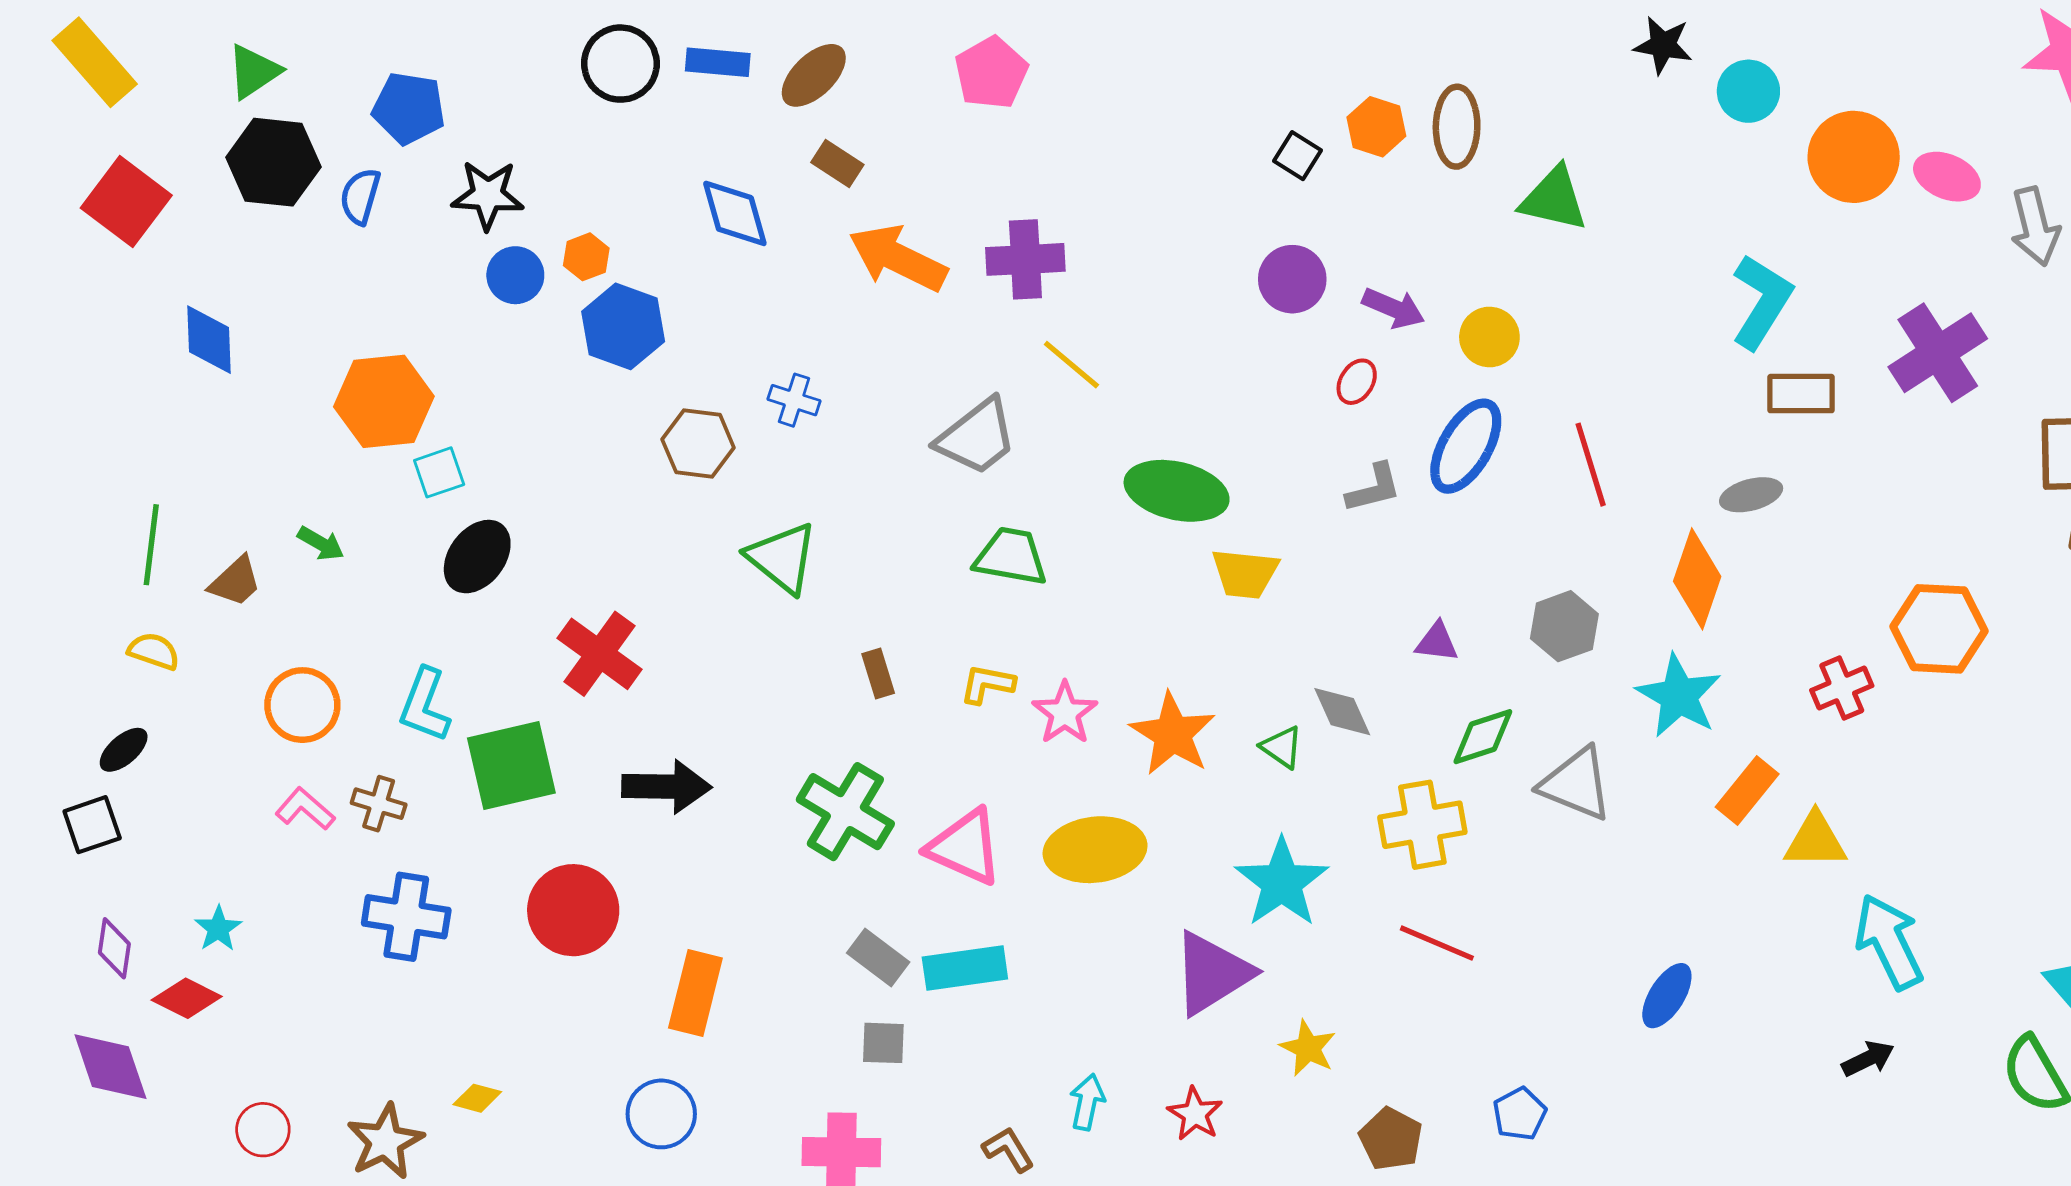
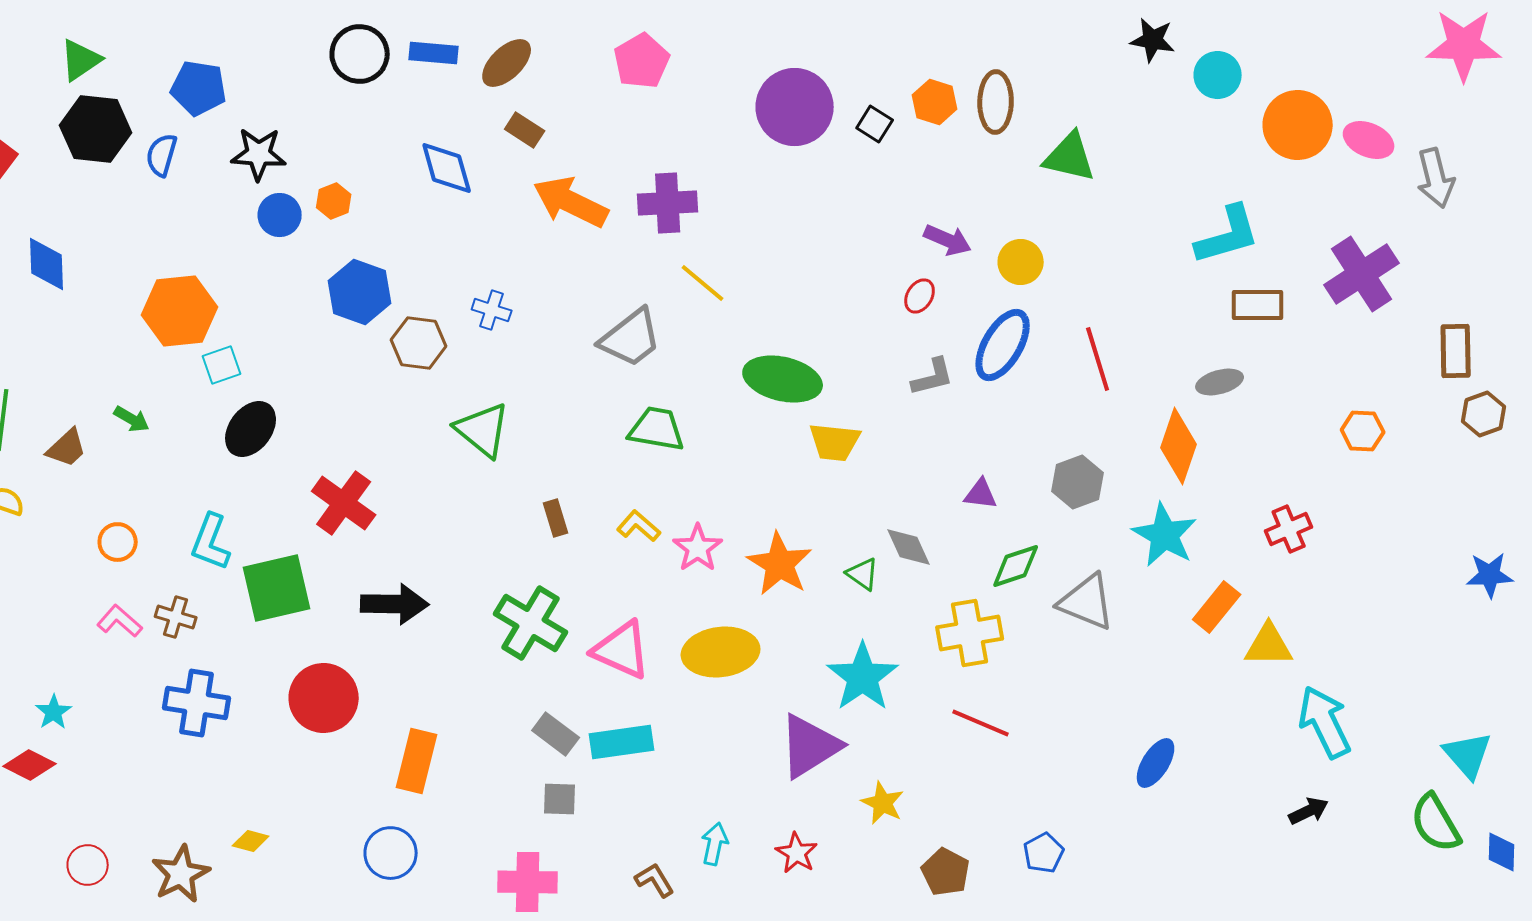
purple circle: (1292, 279) -> (795, 107), moved, size x1.5
cyan L-shape: (1762, 302) -> (1228, 235), turned 42
blue hexagon: (623, 326) -> (360, 292), moved
orange hexagon: (1939, 629) -> (1363, 431), moved, size x0.6
yellow L-shape: (987, 684) -> (639, 526), turned 30
orange circle: (302, 705) -> (118, 542), size x0.7

